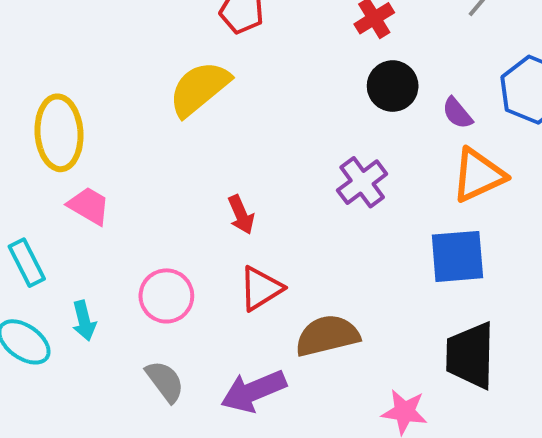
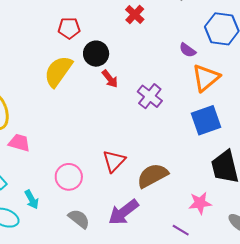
black circle: (393, 86) -> (96, 54), moved
red arrow: (241, 215) -> (110, 79), moved

